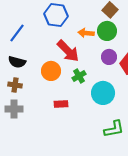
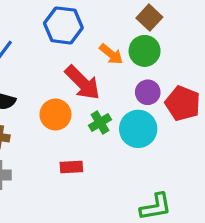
orange arrow: (86, 33) -> (111, 54), turned -147
cyan circle: (103, 93) -> (138, 129), moved

